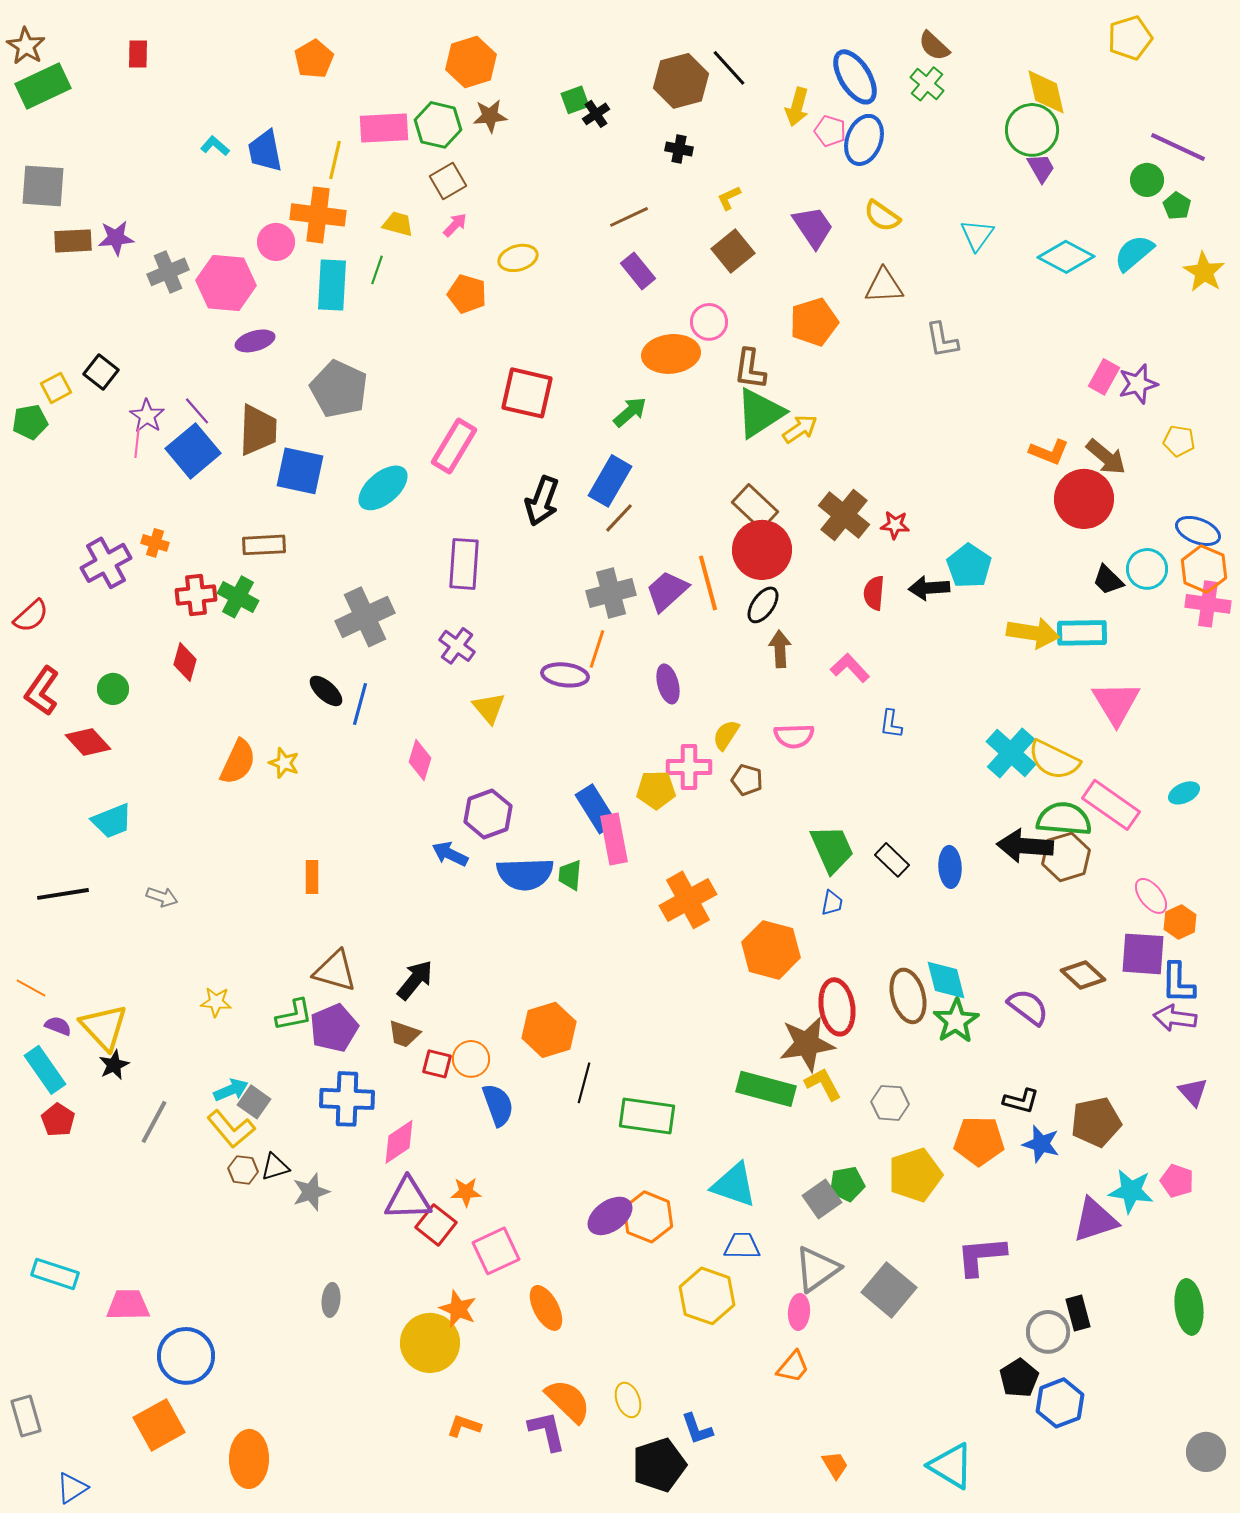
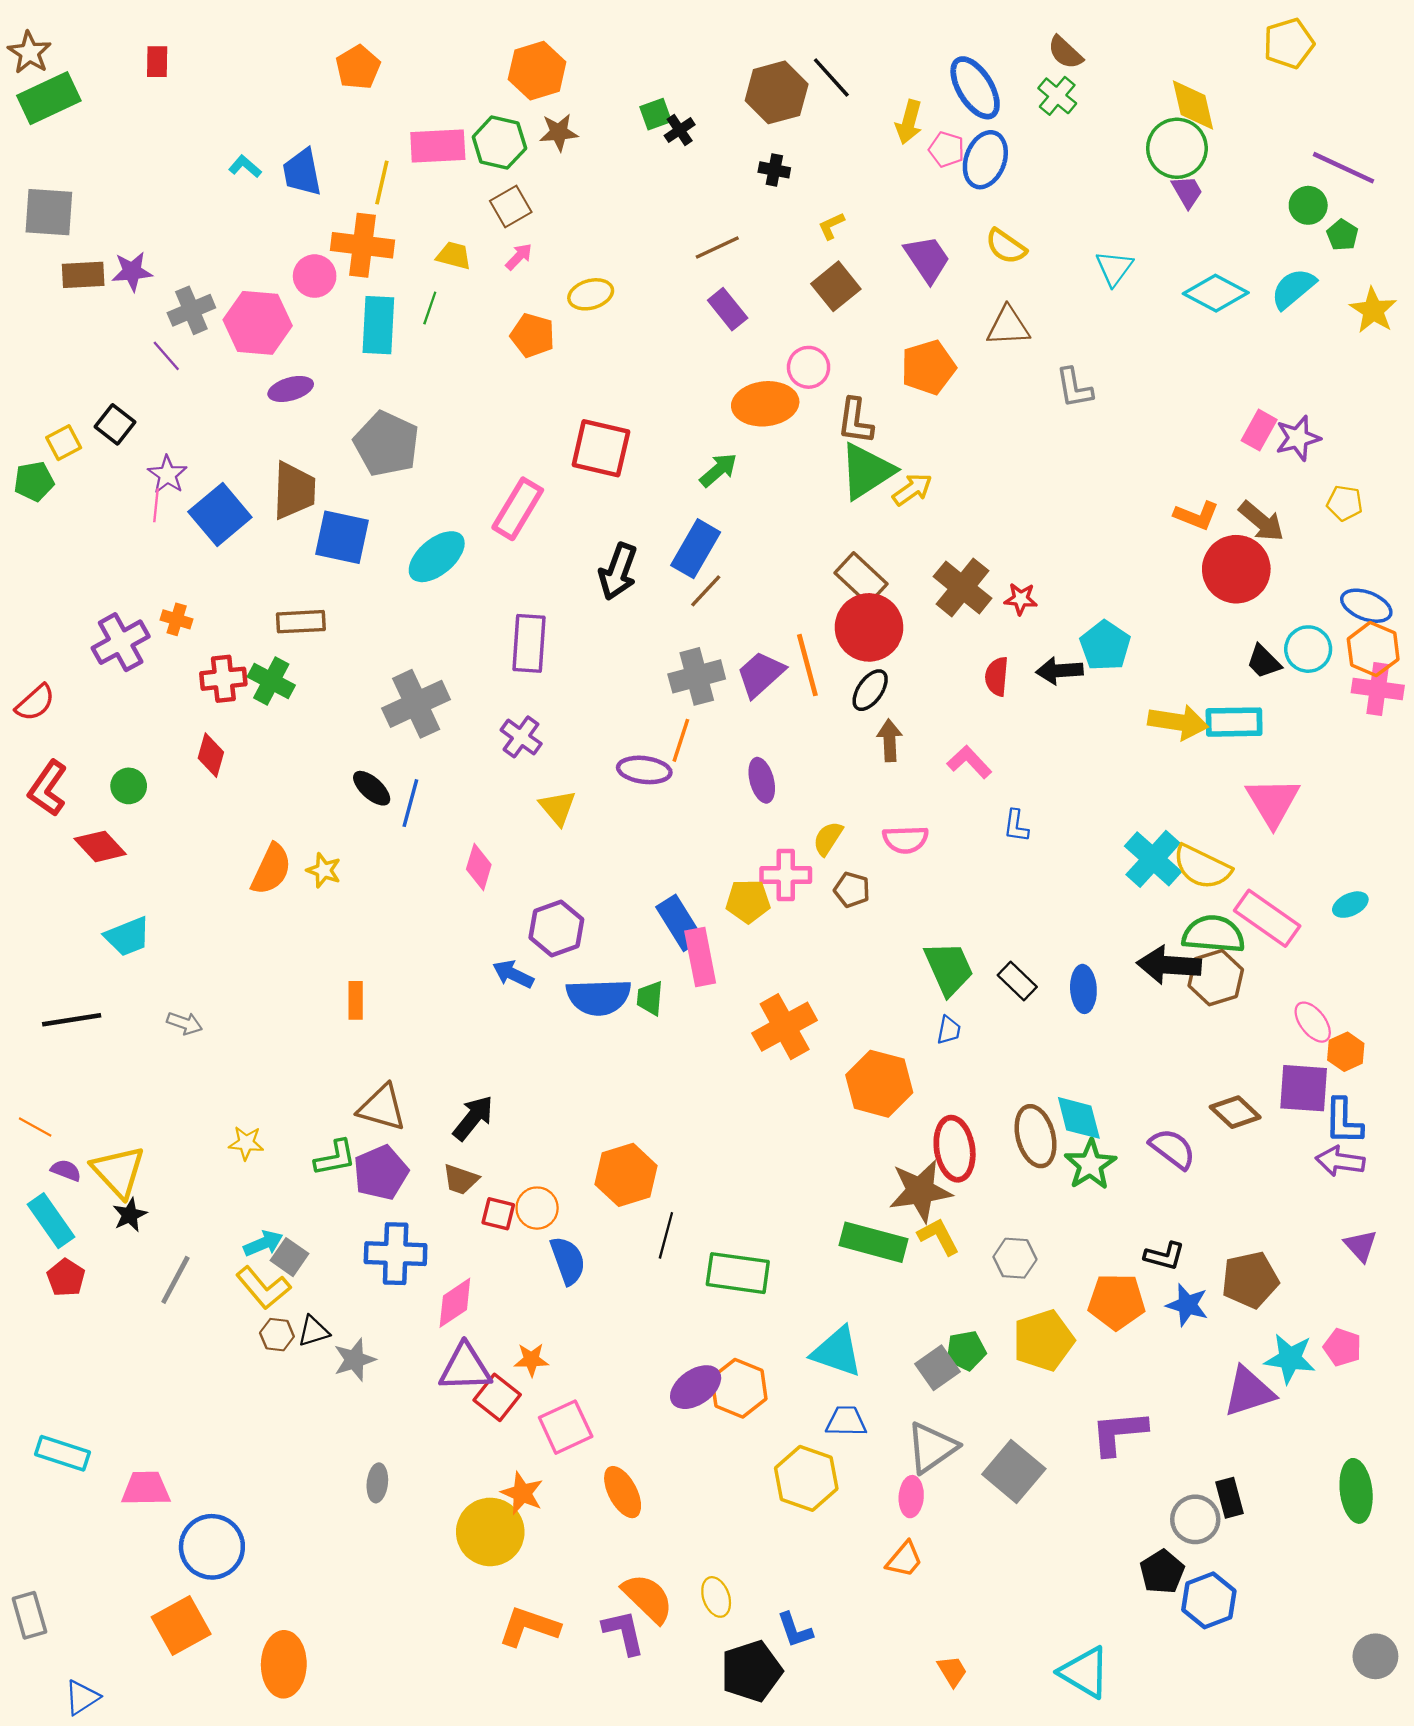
purple line: (197, 411) -> (166, 356), moved
orange L-shape: (464, 1426) -> (529, 1627), size x1.6

